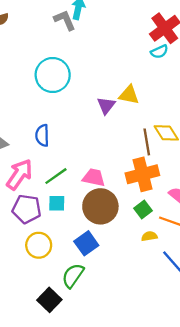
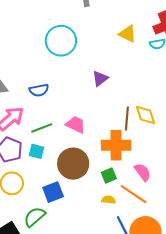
yellow triangle: (129, 95) -> (128, 34), moved
blue semicircle: (42, 135) -> (39, 90), turned -114
pink trapezoid: (94, 178) -> (76, 125), moved

